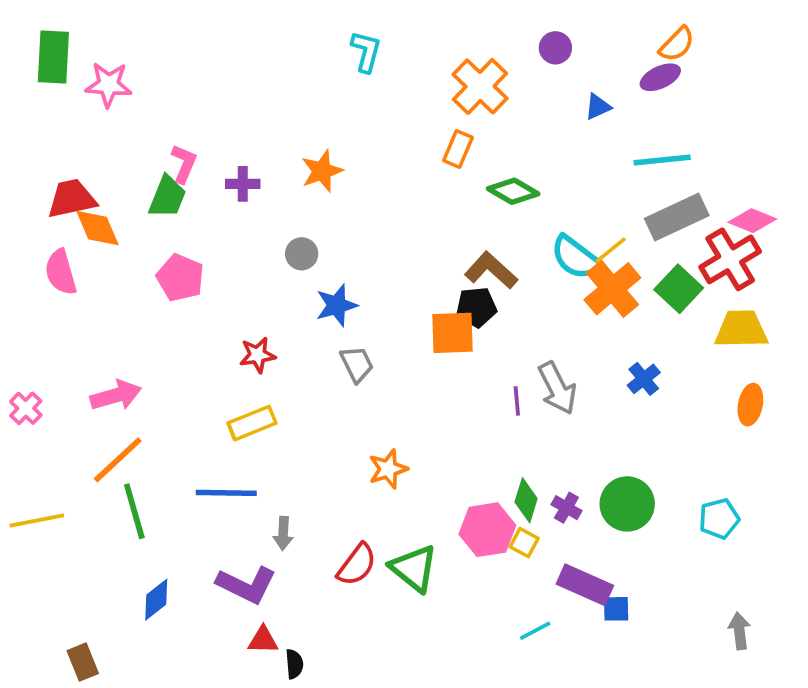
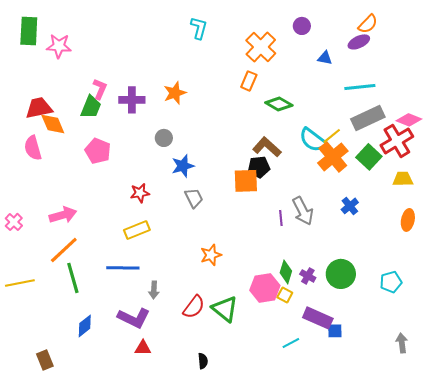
blue triangle: (598, 107) -> (325, 58), turned 35
purple cross: (243, 184) -> (132, 100), size x1.4
yellow trapezoid: (741, 329) -> (403, 179), size x0.7
black semicircle: (294, 664) -> (203, 361), moved

